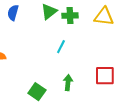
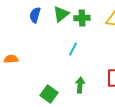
blue semicircle: (13, 13) -> (35, 15), moved

